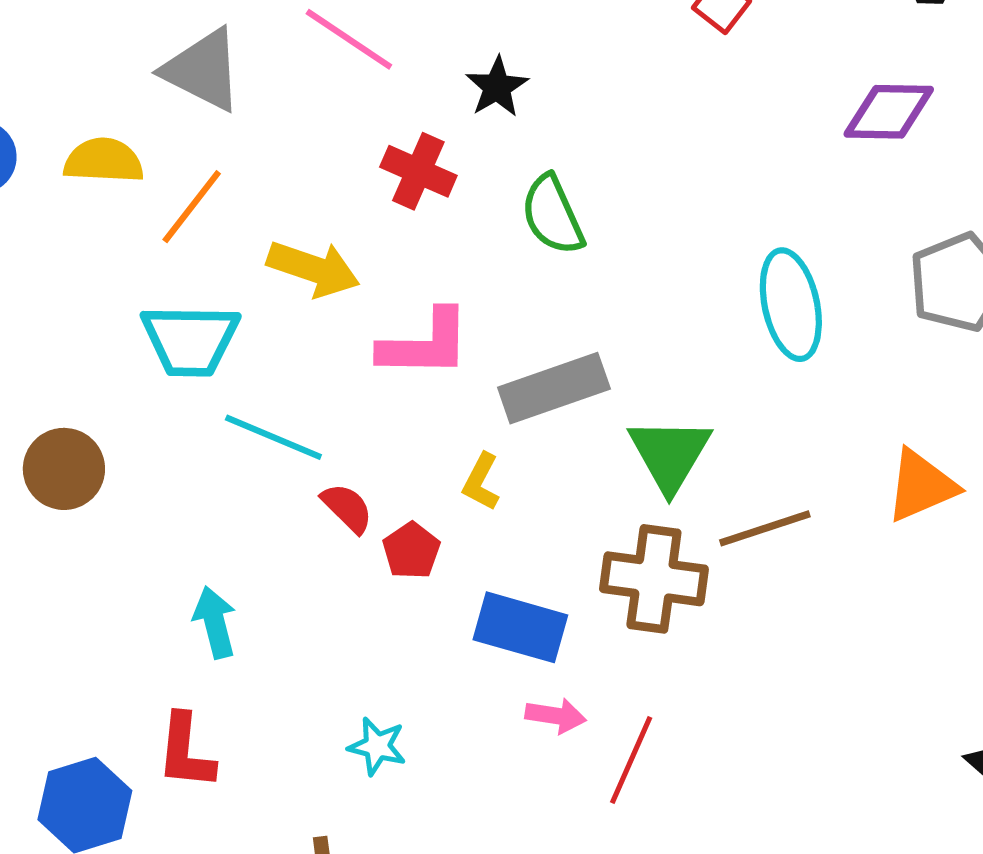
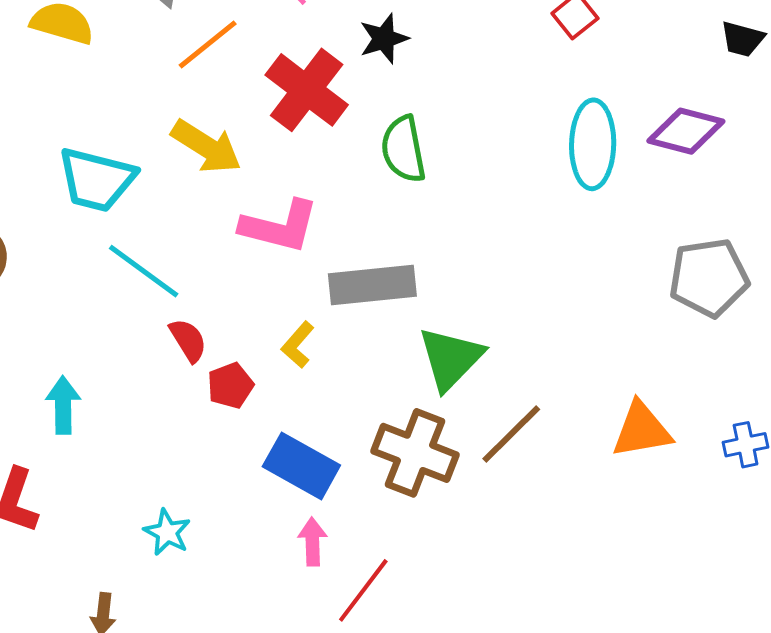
red cross: (418, 171) -> (307, 90), size x1.4
orange line: (192, 207) -> (208, 45), moved
cyan ellipse: (791, 305) -> (593, 144), moved
brown line: (765, 528) -> (511, 434), turned -40
pink arrow: (556, 716) -> (312, 542), turned -114

